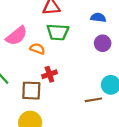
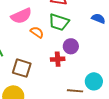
purple circle: (103, 43) -> (71, 46), moved
red cross: (49, 74) -> (58, 59), moved

